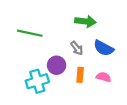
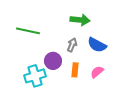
gray arrow: (77, 48) -> (72, 45), turned -120
pink semicircle: (104, 77) -> (97, 72), turned -56

